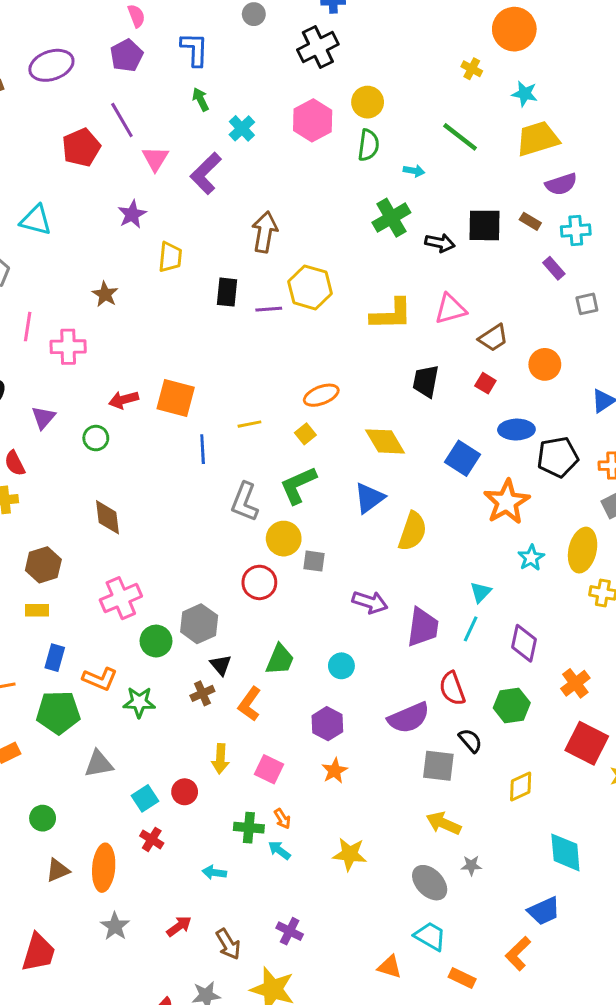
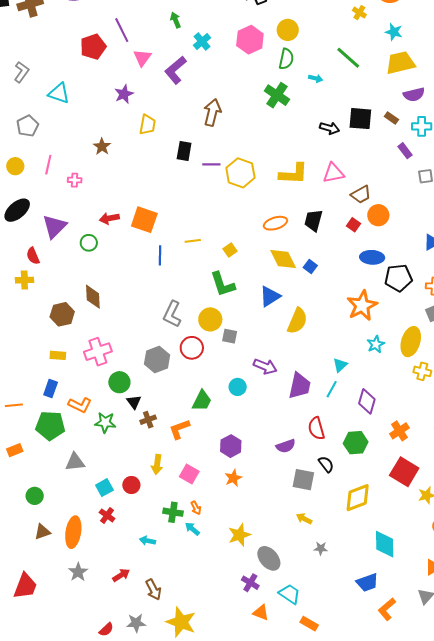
green cross: (391, 218) -> (277, 95), moved, turned -30
yellow hexagon: (310, 287) -> (240, 173), moved
pink cross: (68, 347) -> (75, 180), size x0.6
orange circle: (545, 364) -> (378, 215), moved
orange ellipse: (321, 395) -> (275, 223), moved
purple triangle: (43, 417) -> (54, 226), size x1.5
blue square: (463, 458) -> (310, 267), moved, size x0.6
green L-shape: (298, 485) -> (223, 284), turned -88
gray L-shape: (245, 502) -> (172, 314), moved
brown hexagon: (43, 565) -> (62, 314), moved
yellow rectangle: (37, 610) -> (58, 355), moved
gray hexagon: (199, 624) -> (157, 359), moved
black triangle: (221, 665) -> (134, 402), moved
cyan circle: (341, 666) -> (238, 387), moved
orange L-shape: (250, 704) -> (179, 429), turned 30
purple semicircle: (409, 718) -> (286, 446), size x0.7
yellow diamond: (521, 787) -> (358, 498), size x1.4
yellow arrow: (444, 823) -> (304, 519), size x0.7
yellow star: (350, 854) -> (239, 535), turned -30
gray ellipse: (430, 883) -> (269, 558), moved
purple cross: (290, 931) -> (250, 583), moved
orange L-shape: (518, 954) -> (387, 609), moved

